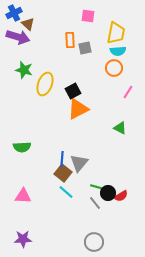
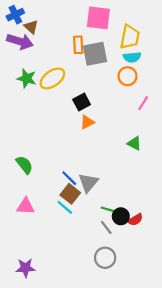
pink square: (88, 16) -> (98, 18), size x1.6
gray square: (85, 48) -> (95, 54), size x1.6
yellow ellipse: (45, 84) -> (52, 78), moved, turned 35
orange triangle: (78, 109) -> (87, 122), size x0.6
green semicircle: (22, 147) -> (24, 165), turned -126
blue line: (62, 159) -> (69, 178), turned -49
cyan line: (66, 192) -> (65, 207), moved
pink triangle: (23, 196) -> (26, 206), moved
gray circle: (94, 242) -> (105, 258), moved

